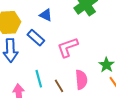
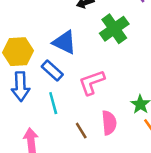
blue triangle: (46, 15) -> (65, 42), size x1.5
cyan line: (39, 79) -> (53, 103), moved

